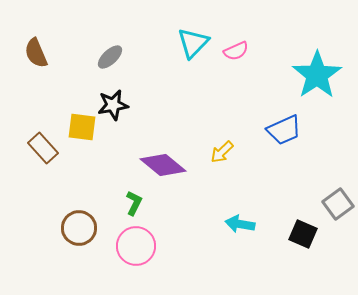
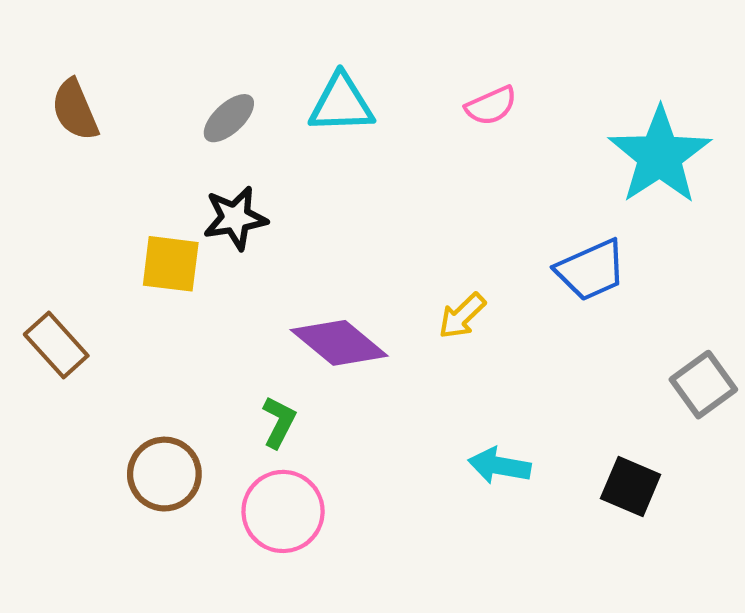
cyan triangle: (193, 43) -> (341, 104), moved, turned 44
brown rectangle: (43, 148) -> (56, 345), moved
gray square: (338, 204) -> (703, 385), moved

